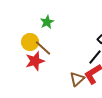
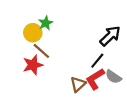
yellow circle: (30, 42) -> (33, 33), moved

